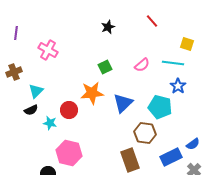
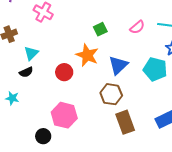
orange star: (92, 93) -> (87, 55), turned 30
cyan star: (50, 123) -> (12, 98), moved
brown hexagon: (145, 133) -> (111, 94), moved

